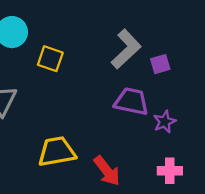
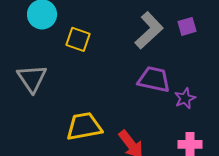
purple square: (160, 64) -> (187, 26), moved

